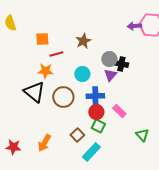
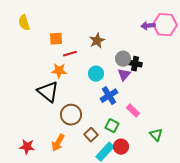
blue cross: (95, 96) -> (109, 96), turned -30
brown circle: (63, 97) -> (71, 115), moved
red circle: (96, 112) -> (121, 147), moved

